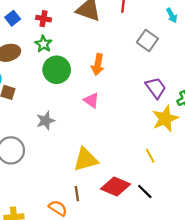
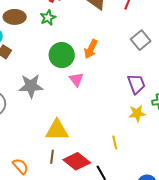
green circle: (57, 70) -> (62, 55), moved
yellow star: (165, 119) -> (137, 113), size x0.7
gray star: (46, 121) -> (31, 86), size x1.4
brown line: (77, 194) -> (52, 157), moved

